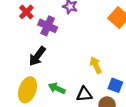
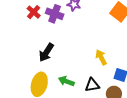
purple cross: (48, 26) -> (55, 14), moved

